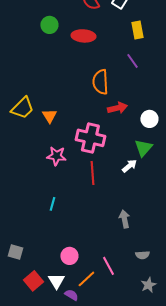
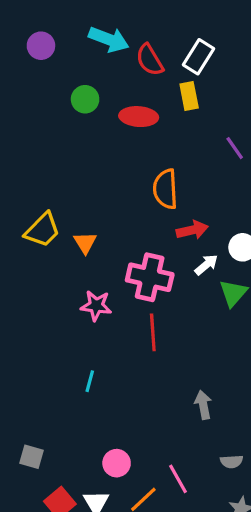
yellow rectangle: (137, 30) -> (189, 96), moved
purple line: (132, 61) -> (235, 148), moved
white arrow: (129, 166) -> (206, 265), moved

